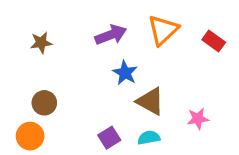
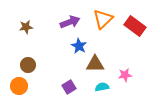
red rectangle: (214, 41) -> (135, 26), size x1.5
brown triangle: (150, 101) -> (95, 64), turned -30
cyan semicircle: (149, 138) -> (102, 87), moved

